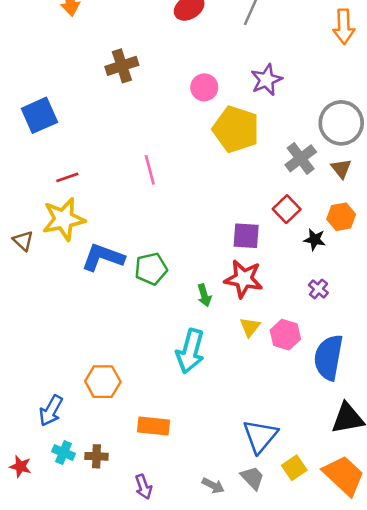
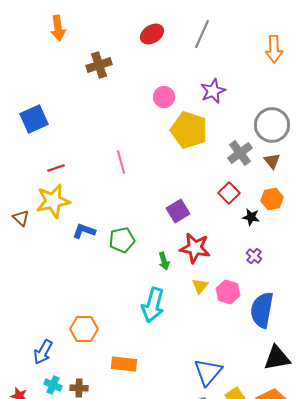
brown cross: (122, 66) -> (99, 65), moved
purple square: (246, 236) -> (178, 211), moved, turned -35
blue L-shape: (103, 257) -> (84, 231), size x0.7

